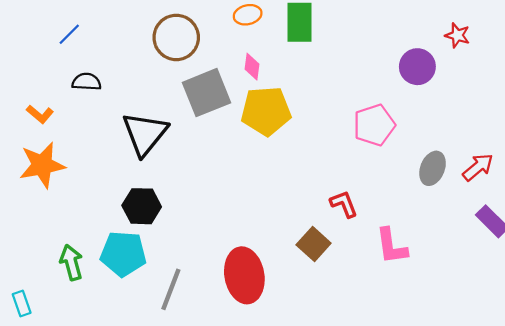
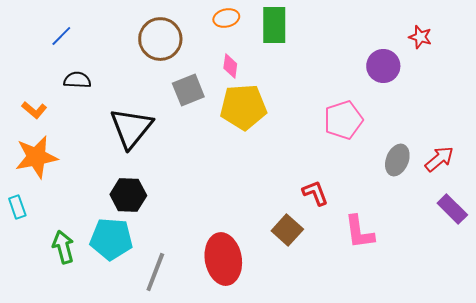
gray square: (207, 93) -> (188, 90), size x0.7
cyan rectangle: (22, 303) -> (17, 207), moved

